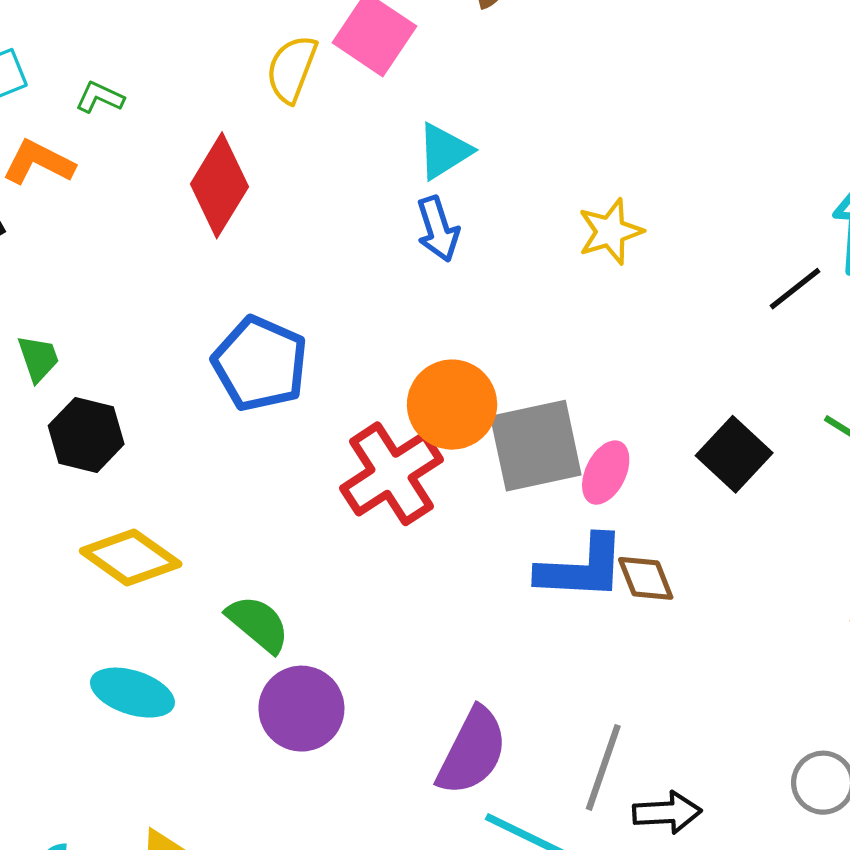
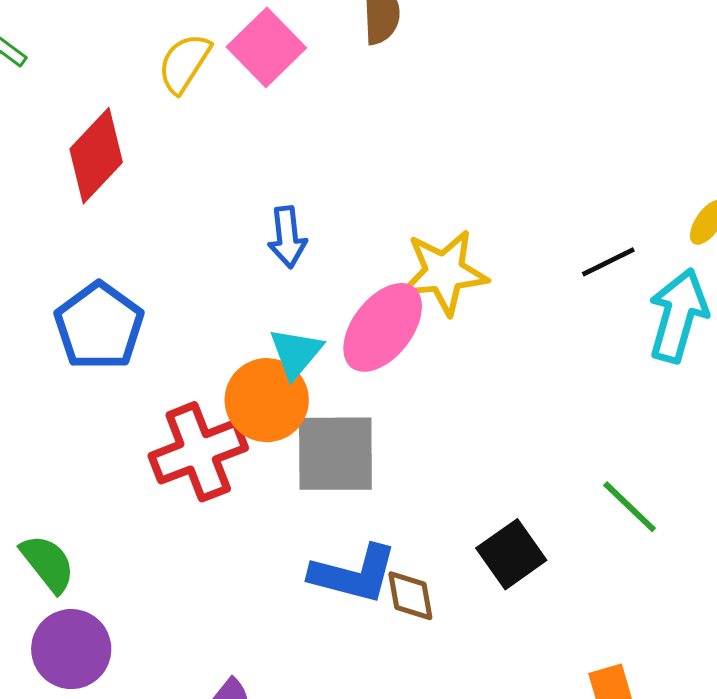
cyan triangle: (444, 151) -> (296, 353), moved, turned -30
yellow star: (610, 231) -> (444, 272), size x1.4
black line: (795, 289) -> (608, 262), moved
black square: (734, 454) -> (511, 554), moved
pink ellipse: (606, 473) -> (383, 327), moved, size x1.6

